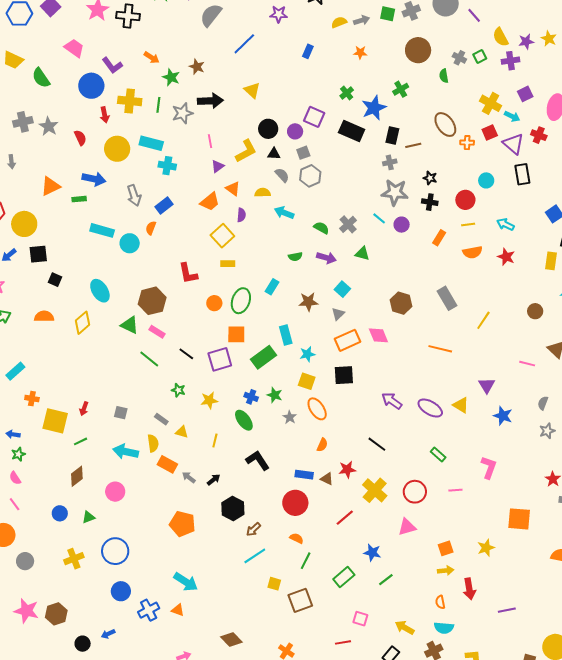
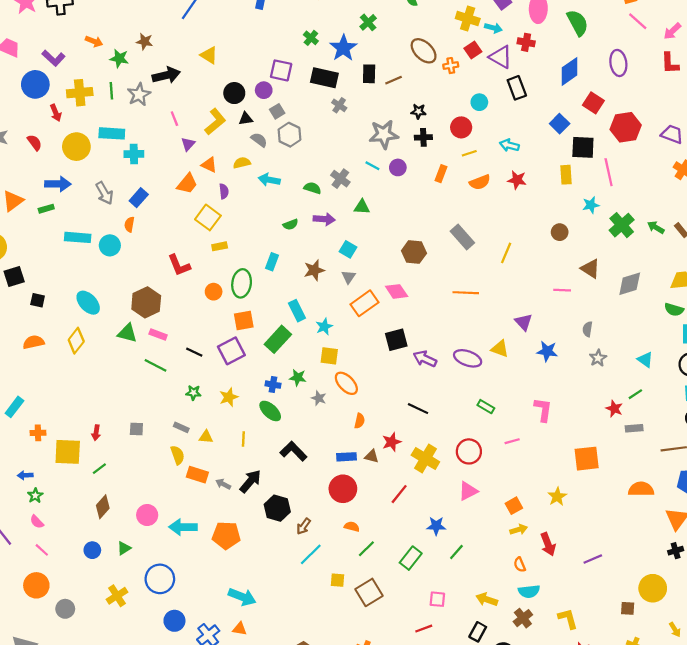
gray cross: (390, 162) -> (339, 105), moved, turned -32
black square: (344, 375) -> (396, 340), moved
cyan arrow: (126, 452) -> (183, 527), moved
black arrow: (214, 480) -> (250, 481), size x1.6
green line: (306, 561) -> (366, 549), turned 30

